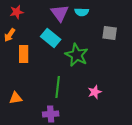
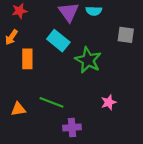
green line: (58, 87) -> (51, 102), moved, turned -75
purple cross: (51, 114) -> (72, 127), moved

